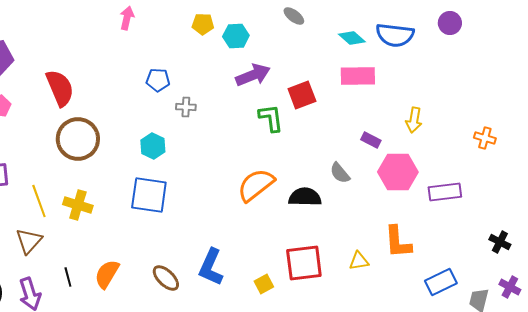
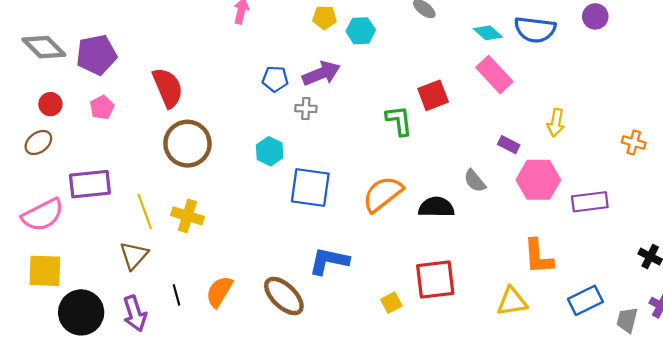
purple arrow: (253, 75) -> (321, 73), moved
pink rectangle: (358, 76) -> (494, 75), turned 48
blue square: (149, 195) -> (310, 187), moved
yellow triangle: (359, 261) -> (512, 301), moved, size x1.4
blue L-shape: (211, 267) -> (329, 261), moved, turned 78
brown ellipse: (166, 278) -> (284, 296), size x1.4

